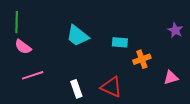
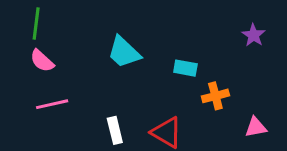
purple star: (175, 30) -> (253, 35), moved

